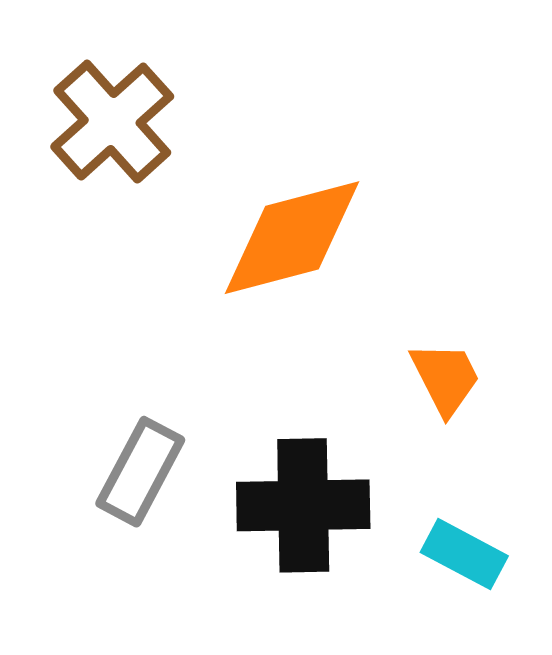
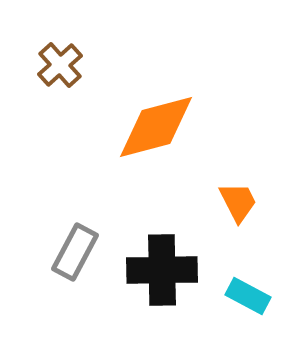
brown cross: (112, 122) -> (60, 65), size x0.7

